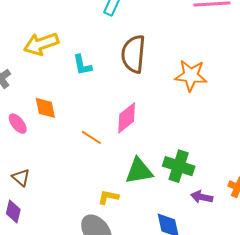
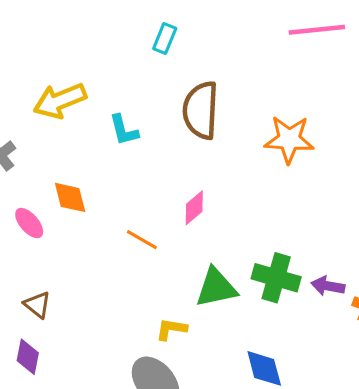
pink diamond: (127, 118) -> (194, 208), size x0.7
purple arrow: (202, 197) -> (328, 286), moved

